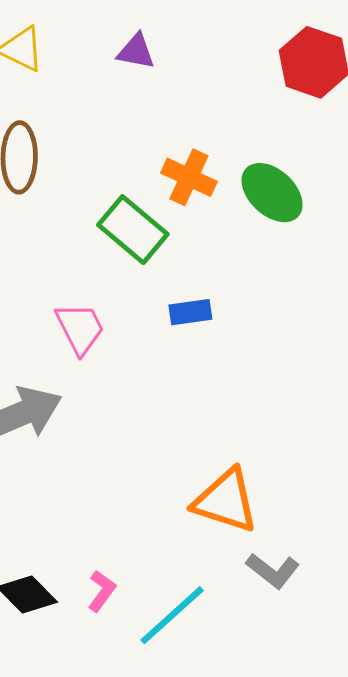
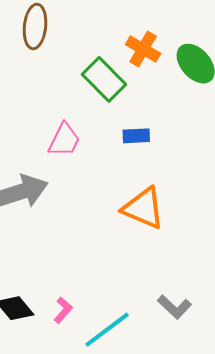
pink trapezoid: (80, 328) -> (64, 140), turned 48
orange triangle: (226, 501) -> (143, 208), moved

